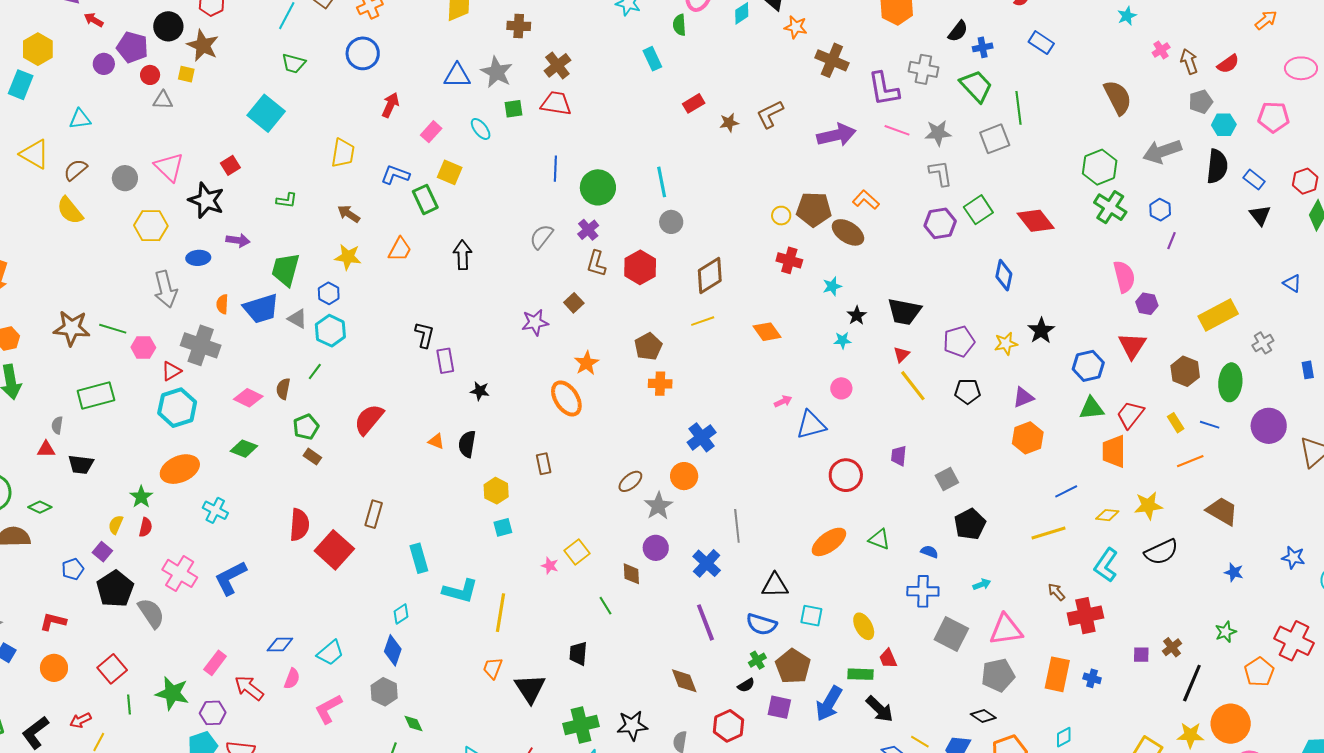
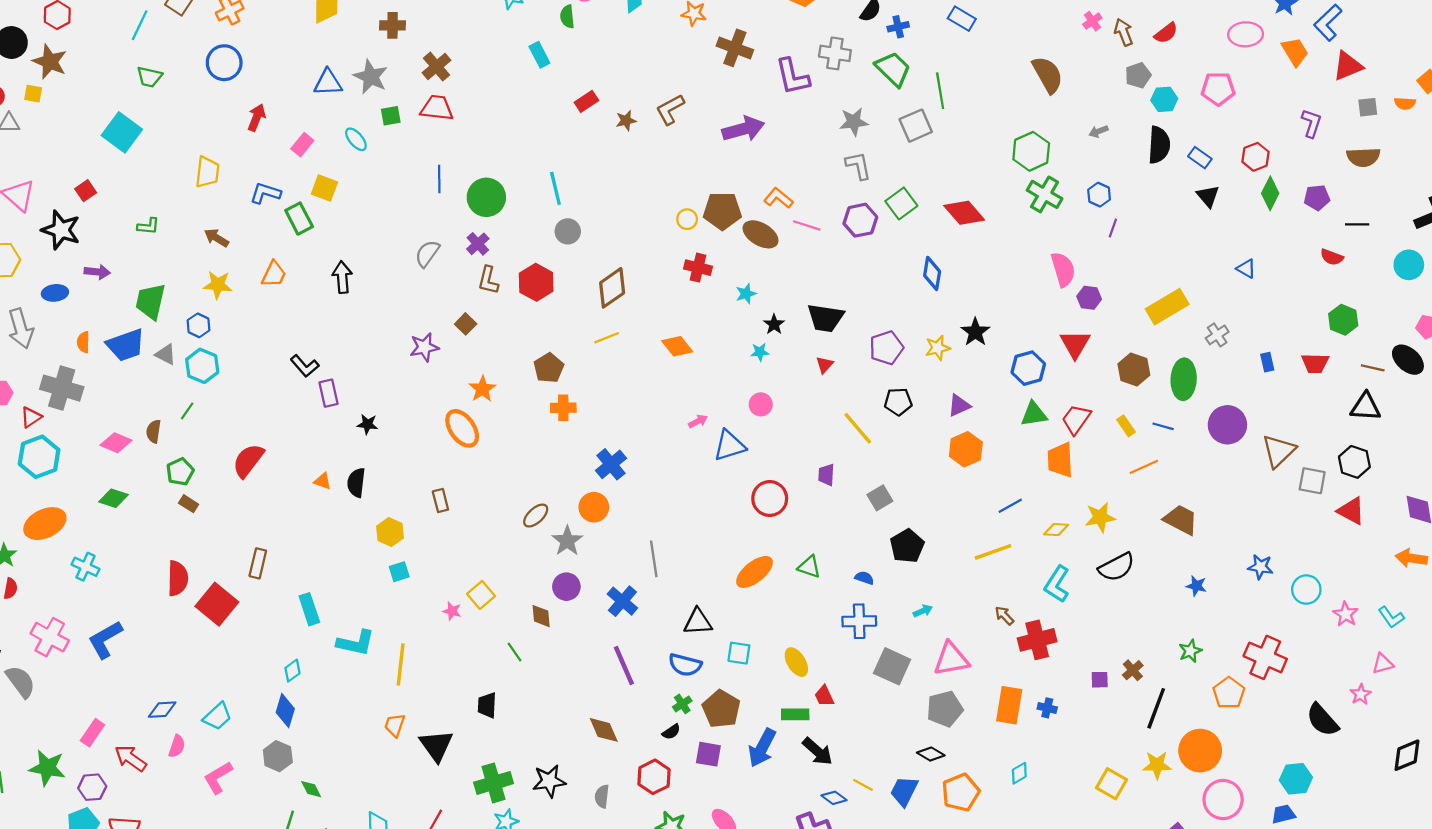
pink line: (897, 130) -> (807, 225), moved
gray arrow: (1162, 151) -> (1099, 131), size x0.5
black L-shape: (424, 335) -> (305, 366), turned 128
yellow line: (913, 386) -> (858, 428), moved

